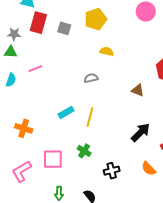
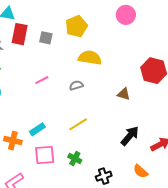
yellow semicircle: (107, 51) -> (90, 58), size x1.6
pink line: (35, 69) -> (42, 80), moved
cyan rectangle: (66, 112) -> (37, 129), moved
yellow line: (90, 117) -> (78, 124), turned 48
pink square: (53, 159) -> (45, 155), moved

